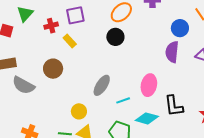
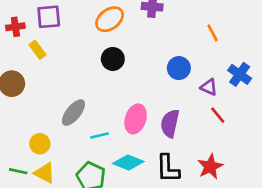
blue circle: (180, 28) -> (179, 68), moved
black circle: (115, 37) -> (113, 59), moved
purple semicircle: (172, 52) -> (170, 123), moved
black L-shape: (174, 106) -> (168, 168), moved

